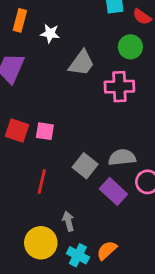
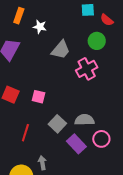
pink cross: (119, 87) -> (87, 69), turned -30
pink square: (45, 131) -> (39, 97), moved

